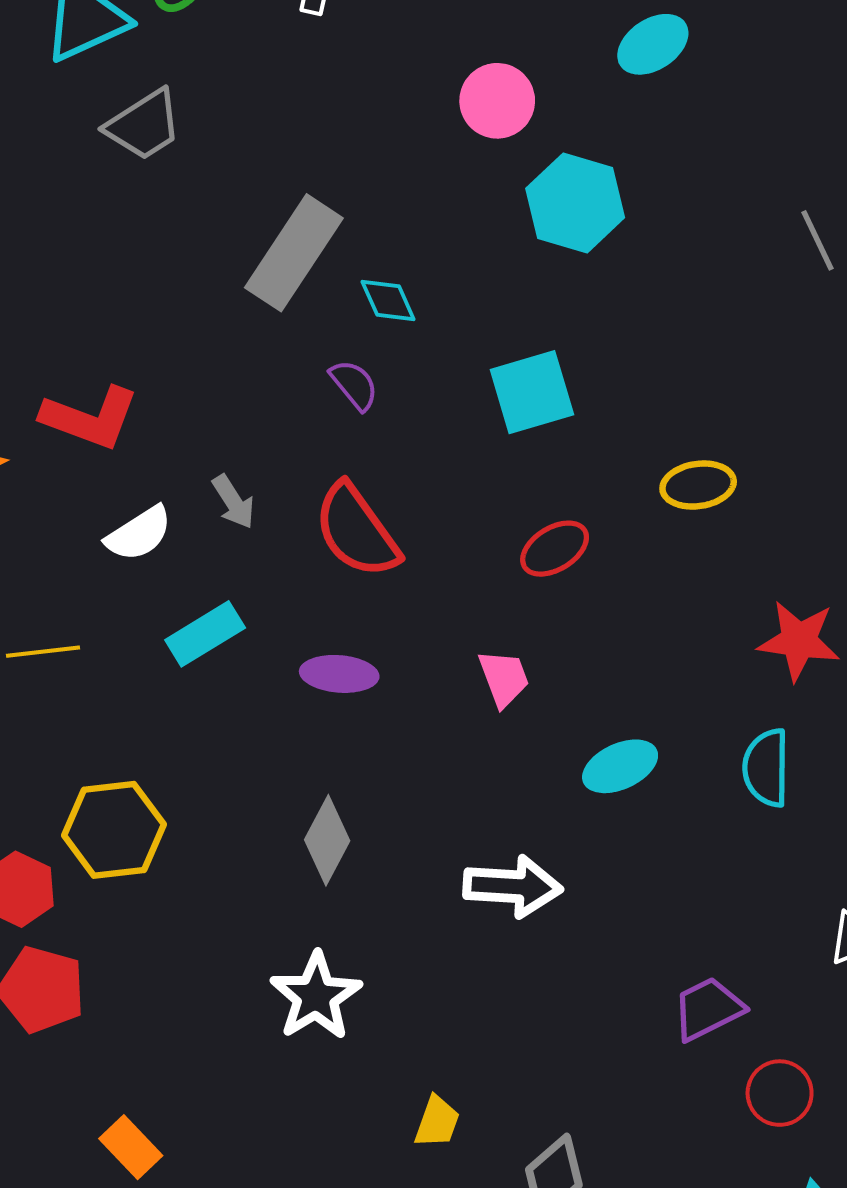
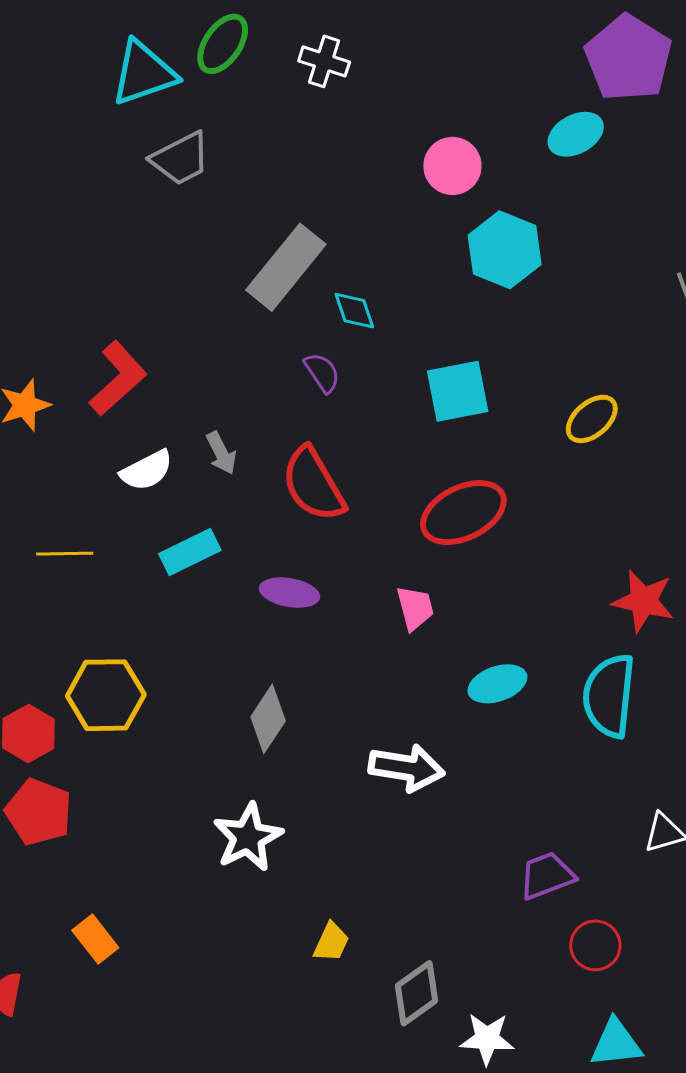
red L-shape: (90, 418) -> (118, 378), turned -68
yellow ellipse: (698, 485) -> (592, 419), moved, turned -38
red ellipse: (555, 549) -> (463, 513), size x1.6
cyan semicircle: (766, 768) -> (609, 696), size x1.4

